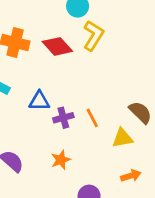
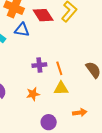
blue triangle: (39, 101) -> (22, 30), moved
yellow triangle: (122, 138) -> (61, 88), moved

